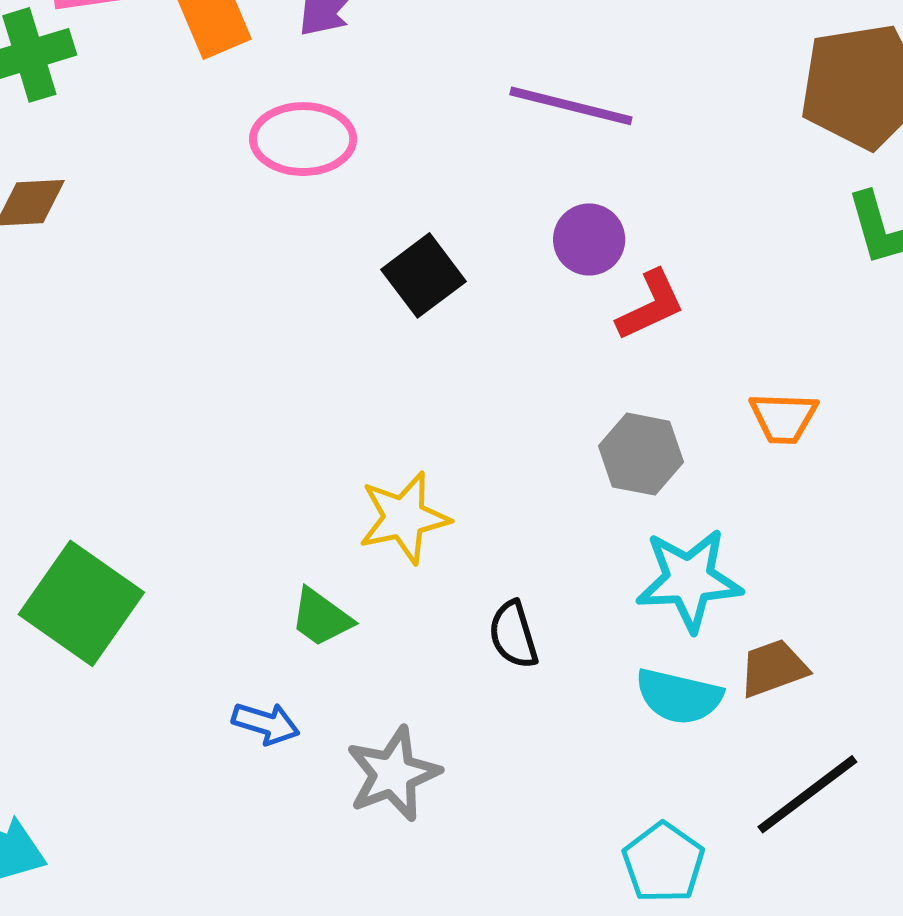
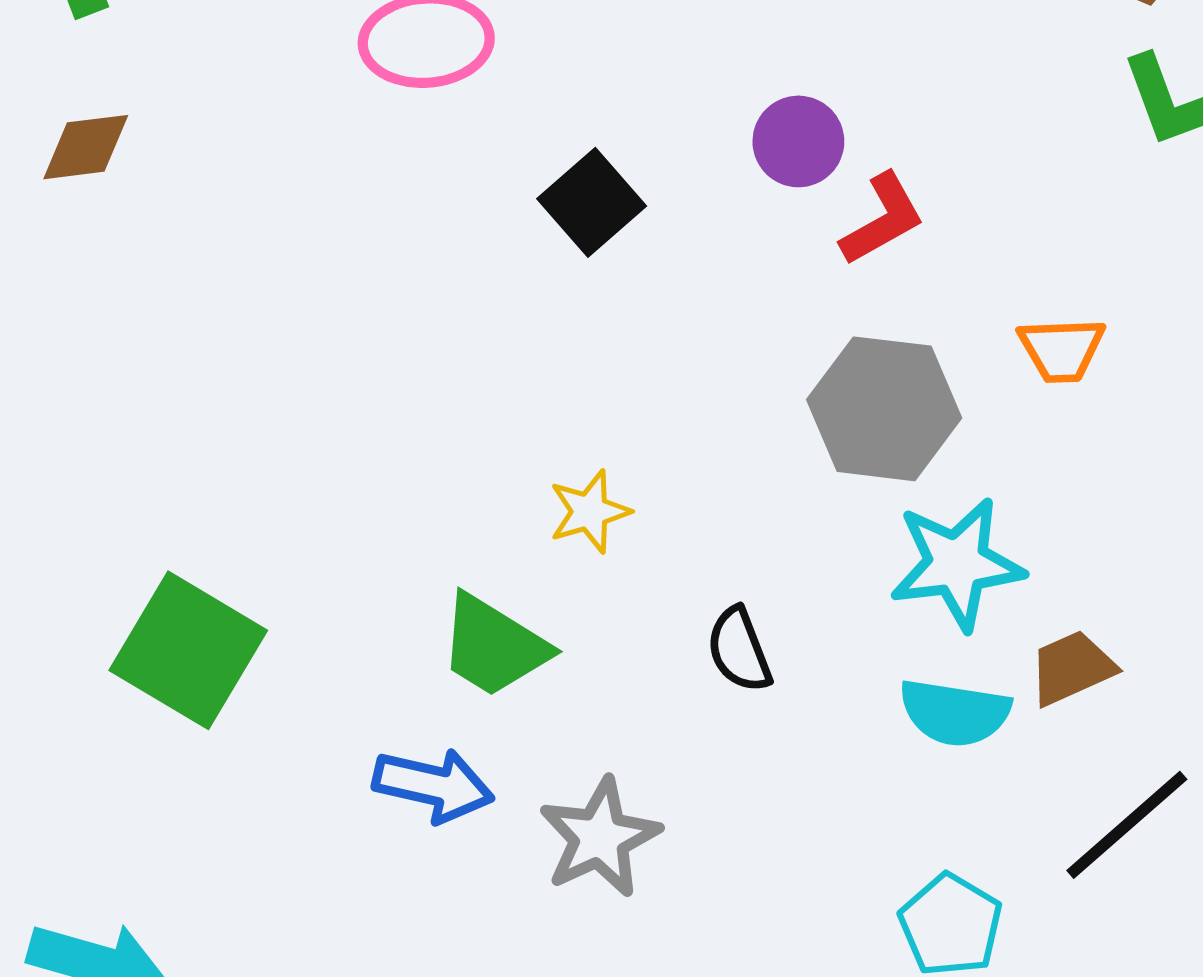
gray hexagon: (641, 454) -> (884, 409), size x1.4
yellow star: (404, 518) -> (590, 512), size x0.7
green trapezoid: (321, 618) -> (494, 646), size x1.4
blue arrow: (266, 723) -> (433, 785), size x1.4

